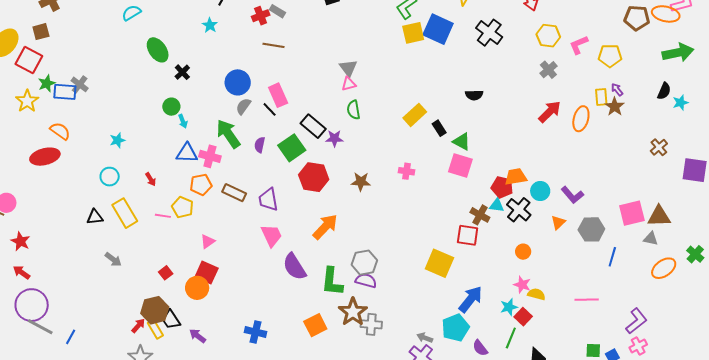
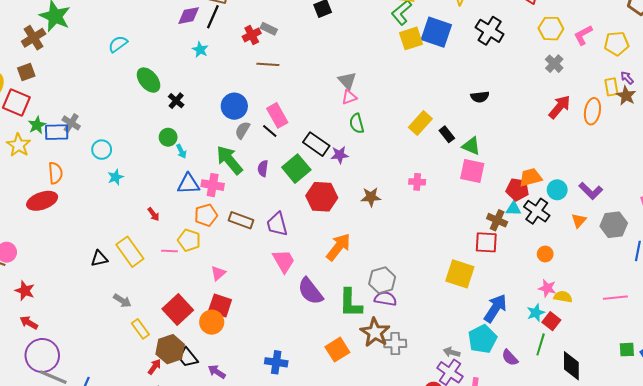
orange semicircle: (60, 131) -> (55, 173), turned 55
cyan circle: (110, 177) -> (102, 150), moved
red square: (166, 273) -> (178, 310), size x2.0
yellow rectangle: (155, 329) -> (140, 329), moved

